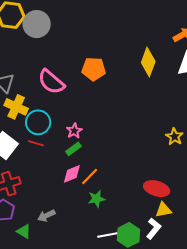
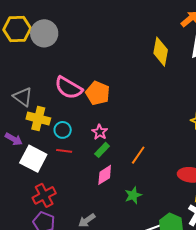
orange pentagon: (94, 69) -> (98, 93), moved, turned 30
cyan circle: (38, 122) -> (63, 130), size x0.7
orange line: (90, 177) -> (138, 155), moved

